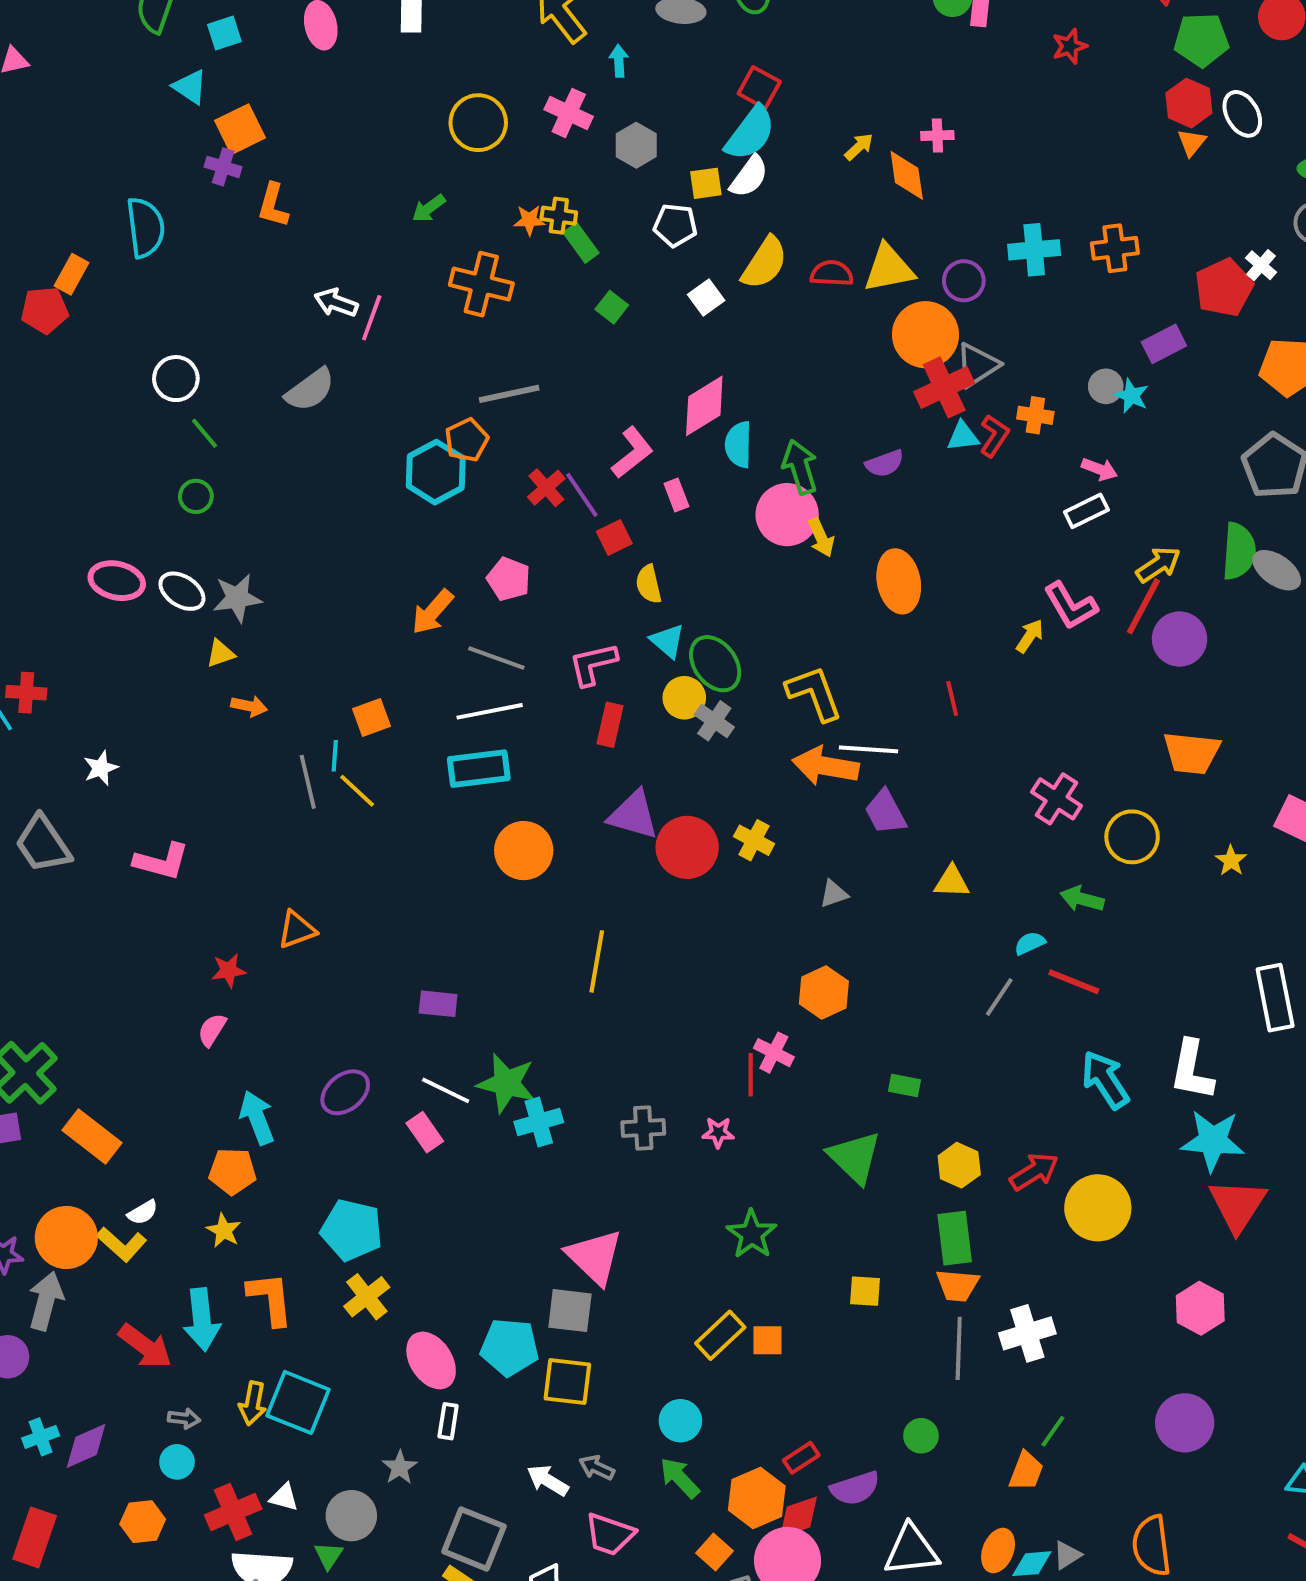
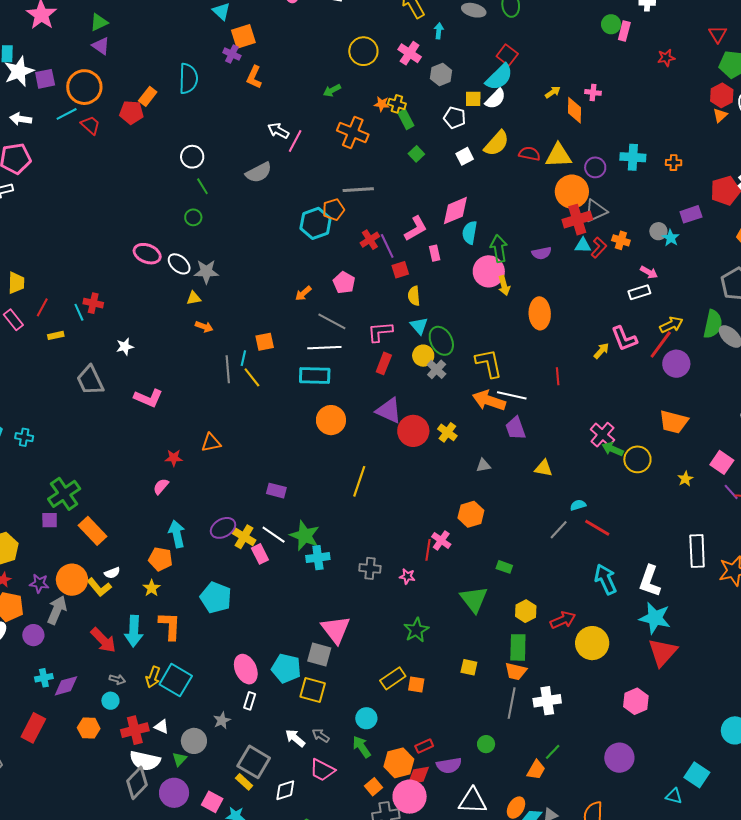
orange cross: (1115, 248) -> (674, 163), size x0.7
orange arrow: (432, 612) -> (303, 293), size x0.7
green arrow: (1082, 899) -> (613, 449), moved
yellow cross: (367, 1297) -> (244, 537), moved, turned -30

